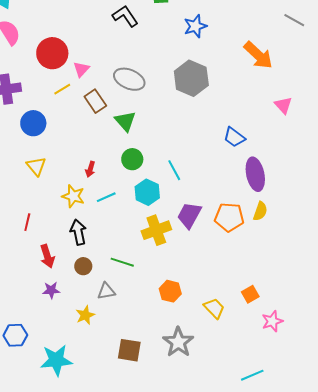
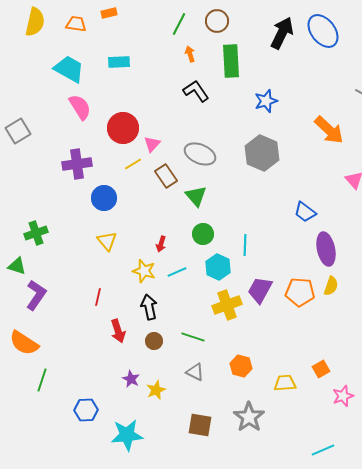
cyan line: (174, 170) -> (245, 245), turned 30
purple star: (51, 290) -> (131, 379), moved, turned 30
gray triangle: (106, 291) -> (195, 372), moved, turned 36
yellow trapezoid: (214, 308) -> (285, 383), turned -50

